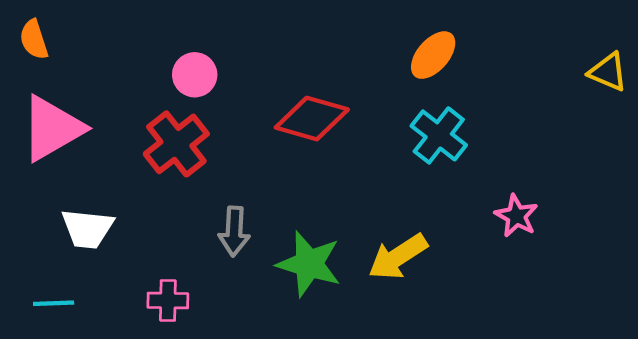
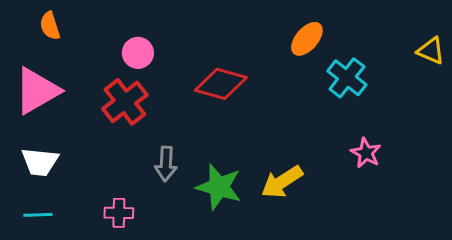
orange semicircle: (34, 40) -> (50, 26), moved
cyan cross: (439, 135) -> (347, 78), moved
white trapezoid: (87, 229) -> (40, 162), moved

